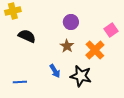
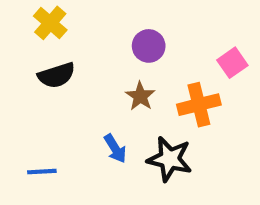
yellow cross: (13, 11) -> (50, 23), moved, turned -35
black semicircle: (27, 36) -> (57, 75), turned 138
orange cross: (95, 50) -> (199, 105), turned 30

